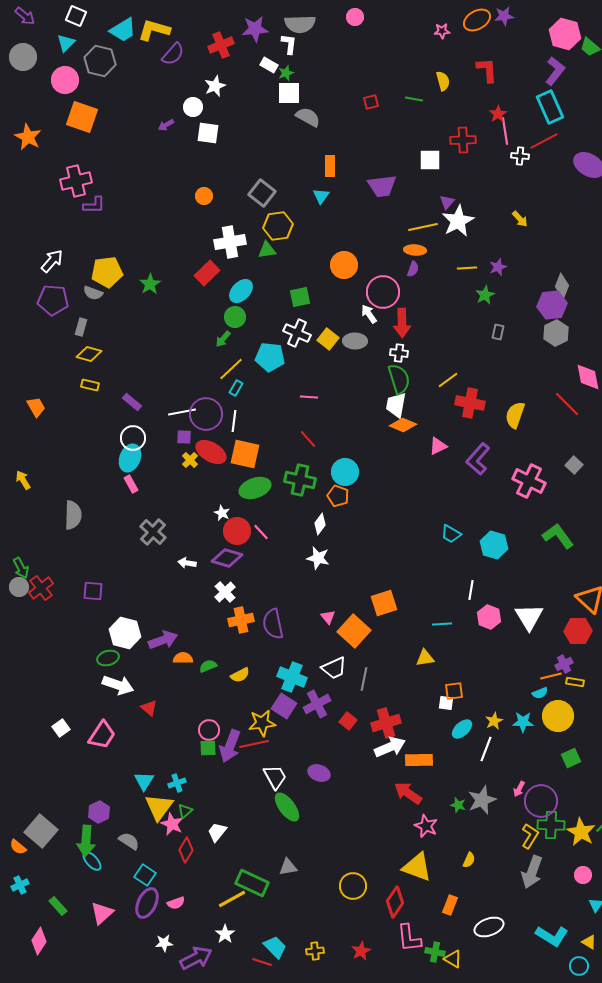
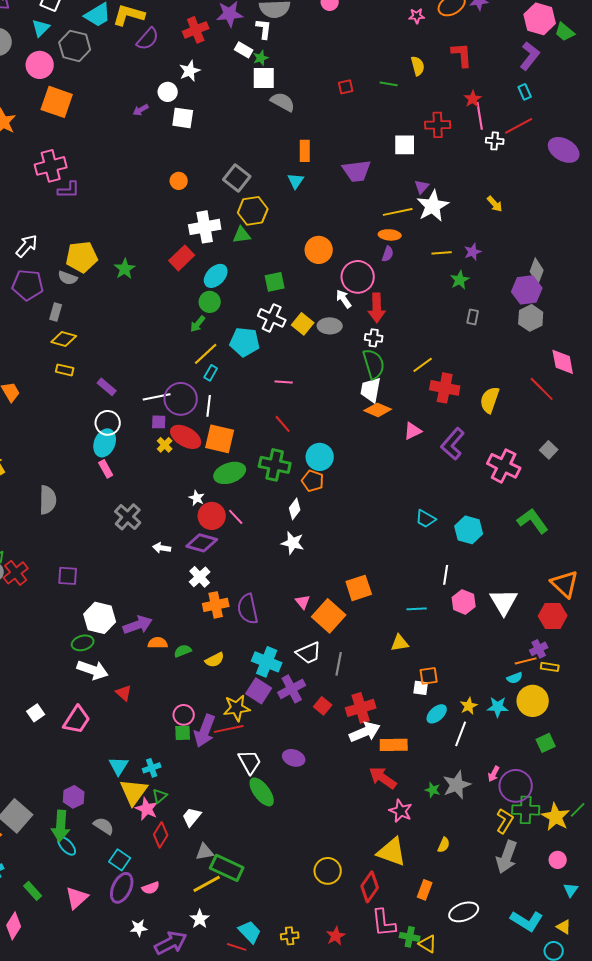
cyan rectangle: (550, 107) -> (525, 92), size x0.5
gray triangle: (288, 867) -> (205, 852), moved

